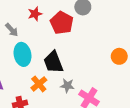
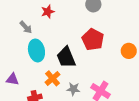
red pentagon: (62, 23) -> (93, 39), moved
gray star: (67, 86) -> (73, 89), moved

